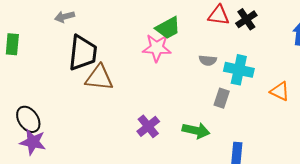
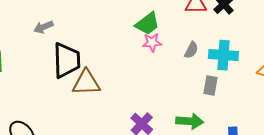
pink star: (157, 48) -> (152, 42), moved, size x0.7
gray semicircle: (208, 60) -> (191, 50), turned -60

